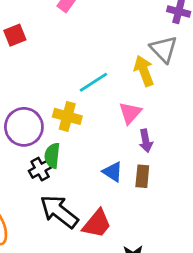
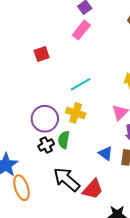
cyan line: (93, 82) -> (81, 84), moved
black cross: (40, 169) -> (46, 145), moved

